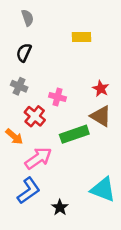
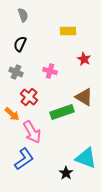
red star: (101, 89) -> (84, 59), moved
pink cross: (57, 97) -> (50, 71), moved
pink arrow: (38, 158) -> (32, 132), turned 95
black star: (60, 207) -> (66, 173), moved

